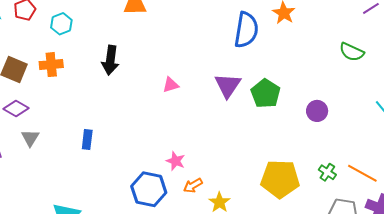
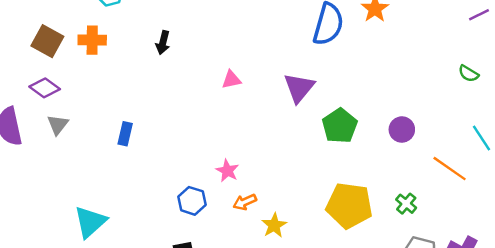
green semicircle: (352, 52) -> (469, 74), moved, size x0.7
black arrow: (110, 60) -> (163, 43), size x0.7
green pentagon: (266, 94) -> (340, 126), moved
orange line: (362, 173) -> (450, 169), moved
blue hexagon: (149, 189) -> (192, 201), size x0.7

